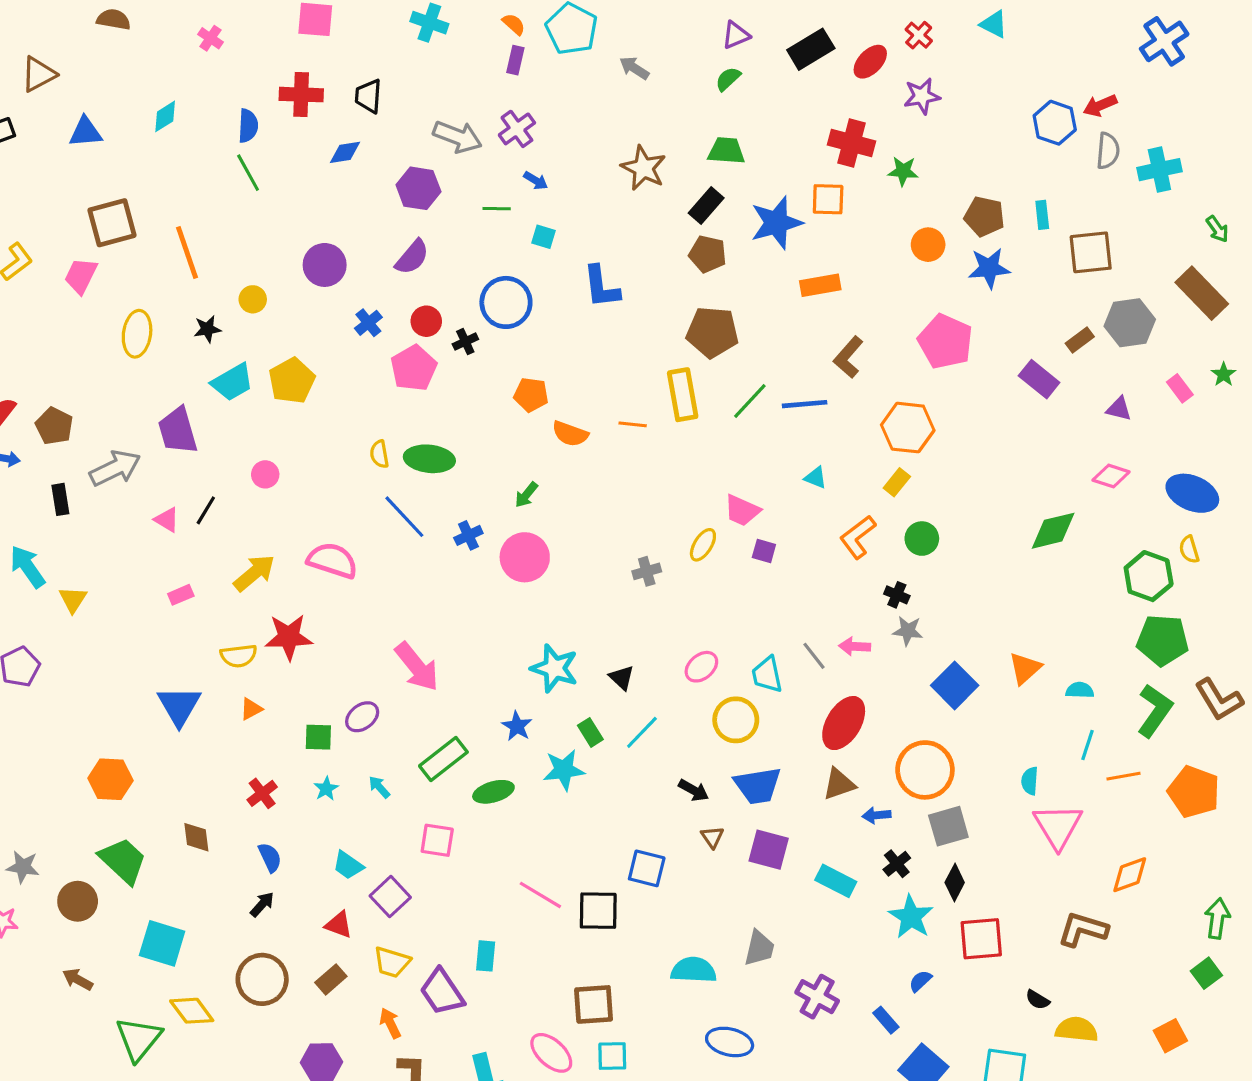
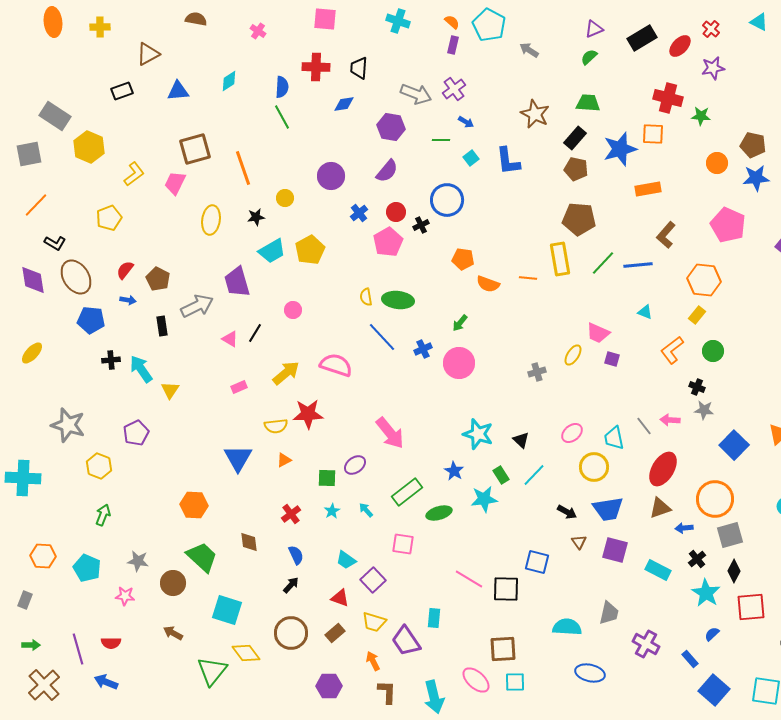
cyan square: (543, 237) -> (471, 158), turned 35
blue L-shape: (601, 287) -> (508, 161), moved

